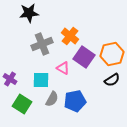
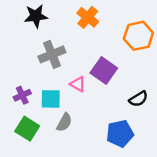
orange cross: (70, 36) -> (88, 17), moved
orange hexagon: (112, 54) -> (138, 36), moved
purple cross: (10, 79) -> (22, 95), moved, turned 32
blue pentagon: (75, 101) -> (120, 134), moved

